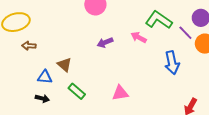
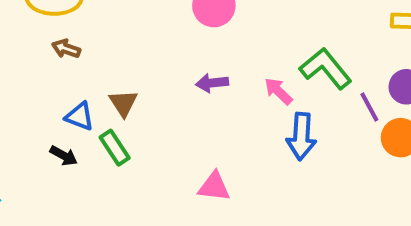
blue arrow: (172, 63) -> (301, 136), moved
green rectangle: (77, 91) -> (115, 148), moved

